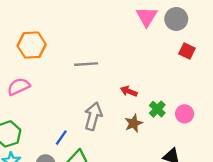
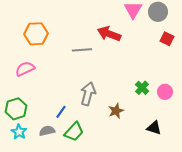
red arrow: (129, 91) -> (109, 34), moved, size x1.6
brown star: (134, 123) -> (116, 111), moved

